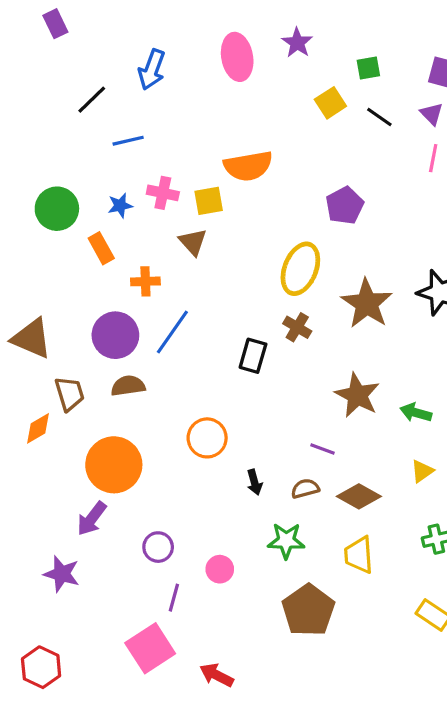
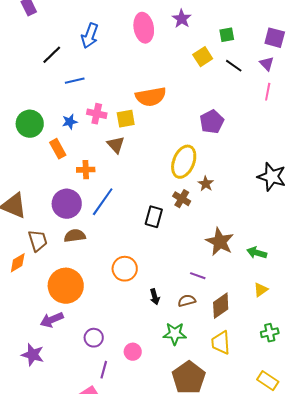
brown star: (367, 304) -> (206, 184), moved, size x0.5
brown diamond: (359, 496) -> (221, 306), turned -64
purple arrow: (92, 519) -> (52, 320), turned 30

